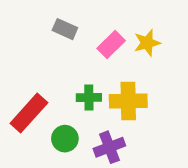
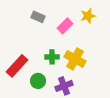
yellow star: (147, 43) -> (88, 16), moved
yellow cross: (128, 101) -> (75, 59), turned 30

